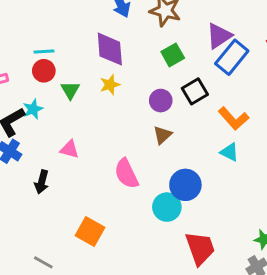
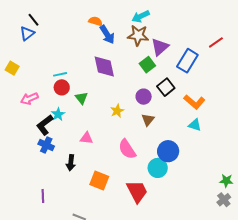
purple triangle: (219, 36) -> (160, 47), moved
yellow star: (110, 85) -> (117, 111), moved
orange square: (90, 231) -> (99, 180), moved
red trapezoid: (200, 248) -> (137, 191), moved

